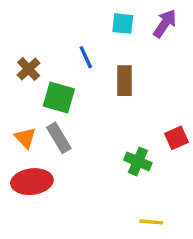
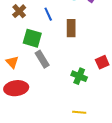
brown cross: (29, 69) -> (19, 11), moved
gray rectangle: (59, 138) -> (42, 59), moved
yellow line: (151, 222) -> (79, 112), moved

